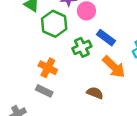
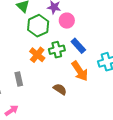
orange cross: (48, 68) -> (37, 55), moved
gray rectangle: (44, 91) -> (19, 79), turned 40

